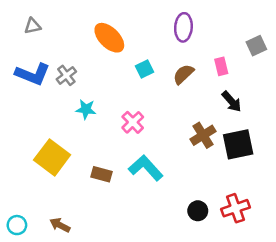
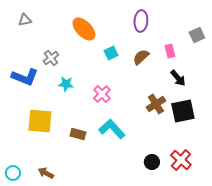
blue L-shape: (33, 74) -> (25, 77), moved
yellow square: (52, 157) -> (40, 121), turned -32
red cross: (236, 208) -> (181, 160), turned -30

